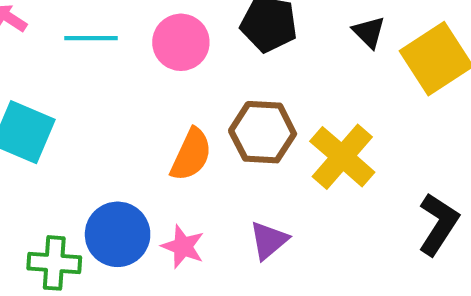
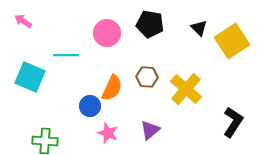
cyan line: (91, 38) -> (66, 55), moved
brown hexagon: (263, 132) -> (147, 77), size x0.7
blue circle: (118, 234) -> (90, 106), moved, size x0.7

